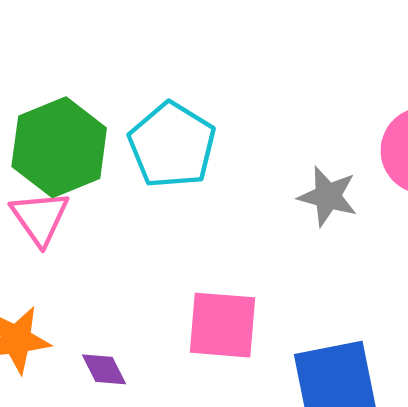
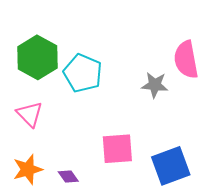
green hexagon: (59, 147) -> (37, 57), moved

